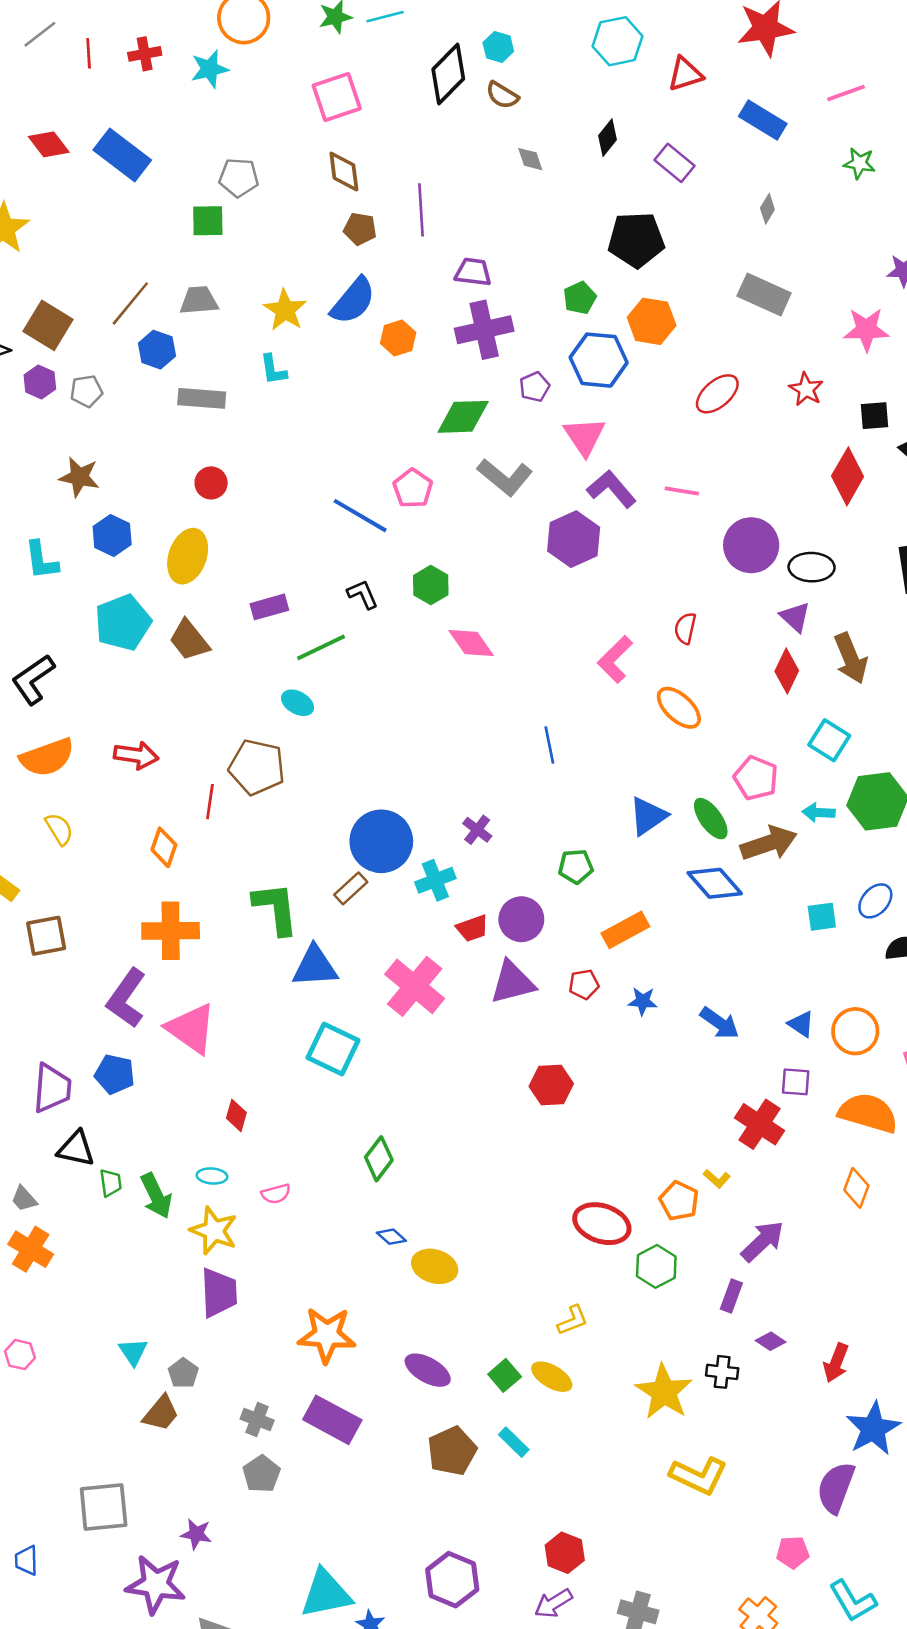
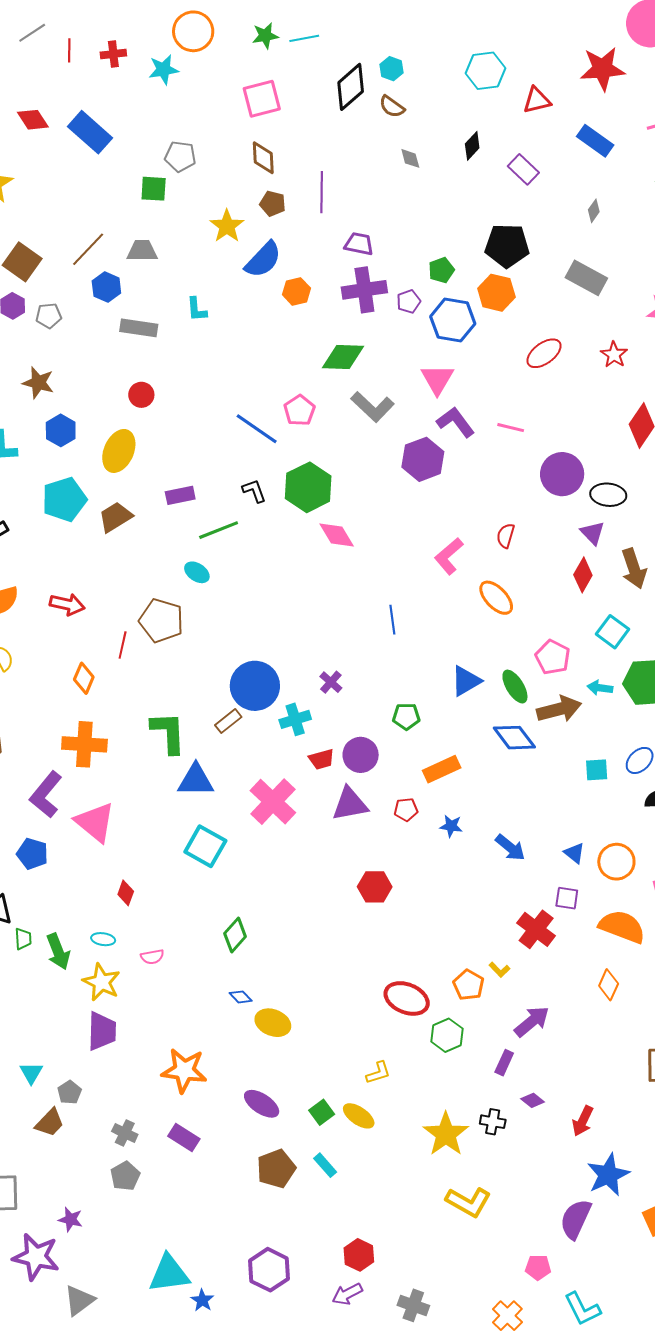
black pentagon: (636, 240) -> (507, 246), moved
yellow star: (285, 310) -> (227, 226), moved
purple pentagon: (535, 387) -> (409, 301), moved
green hexagon: (431, 585) -> (308, 487), size x1.6
brown trapezoid: (189, 640) -> (115, 517), turned 93
purple rectangle: (332, 1420) -> (184, 1137), size x0.7

